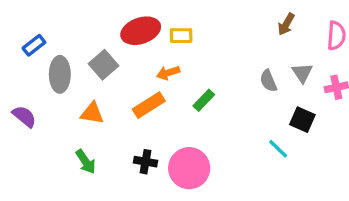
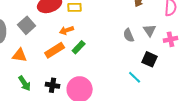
green rectangle: (204, 100) -> (79, 47), moved
green arrow: (86, 162) -> (25, 83), moved

